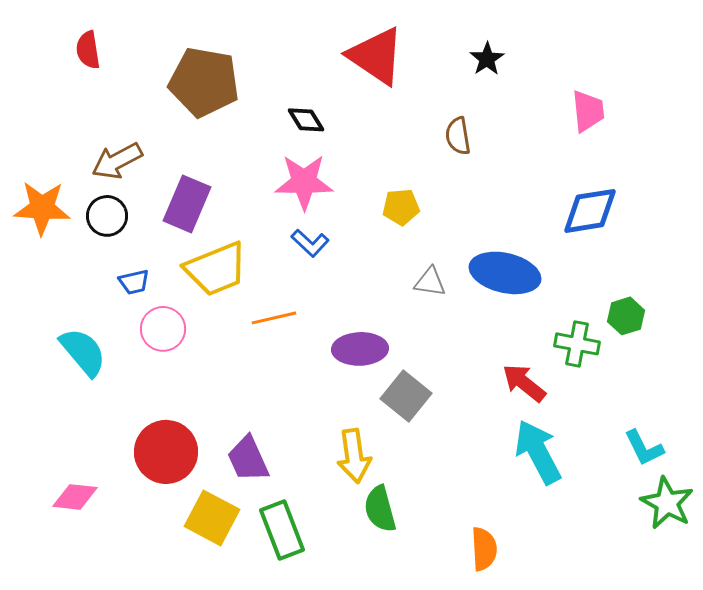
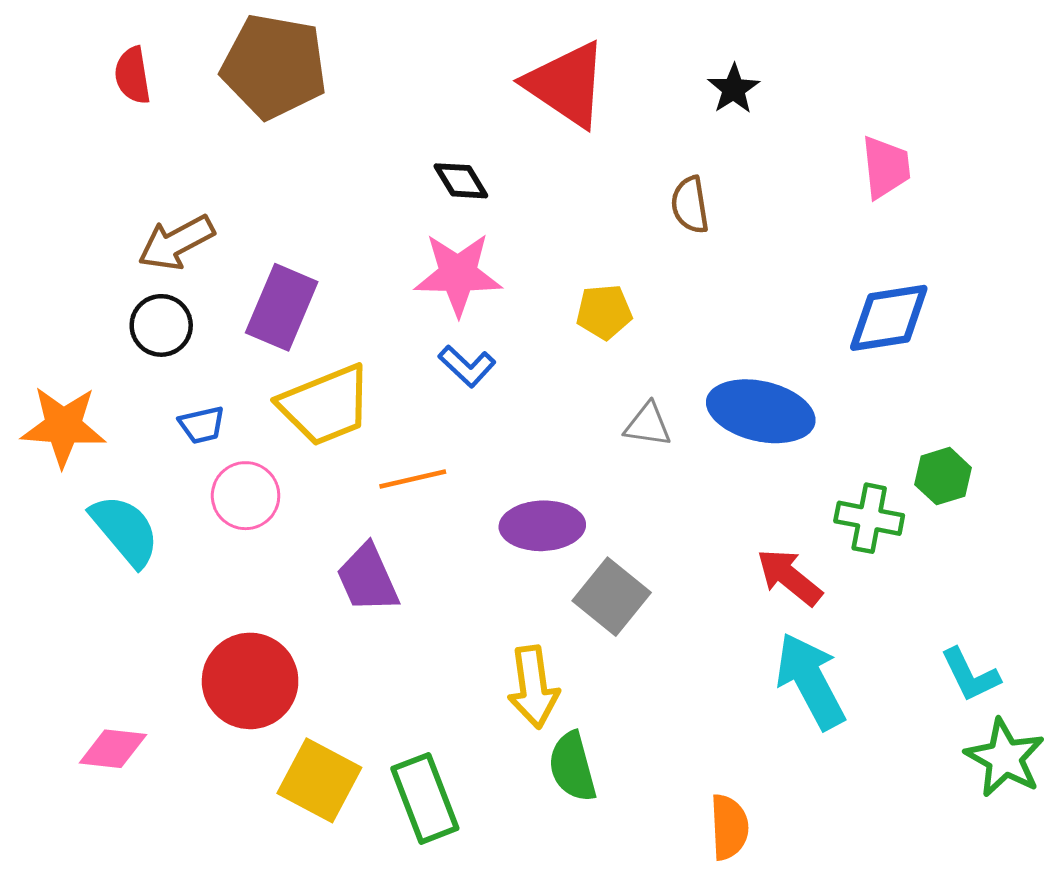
brown pentagon: (204, 82) -> (274, 66), moved
orange star: (42, 208) -> (63, 426), moved
purple trapezoid: (248, 459) -> (368, 579), moved

